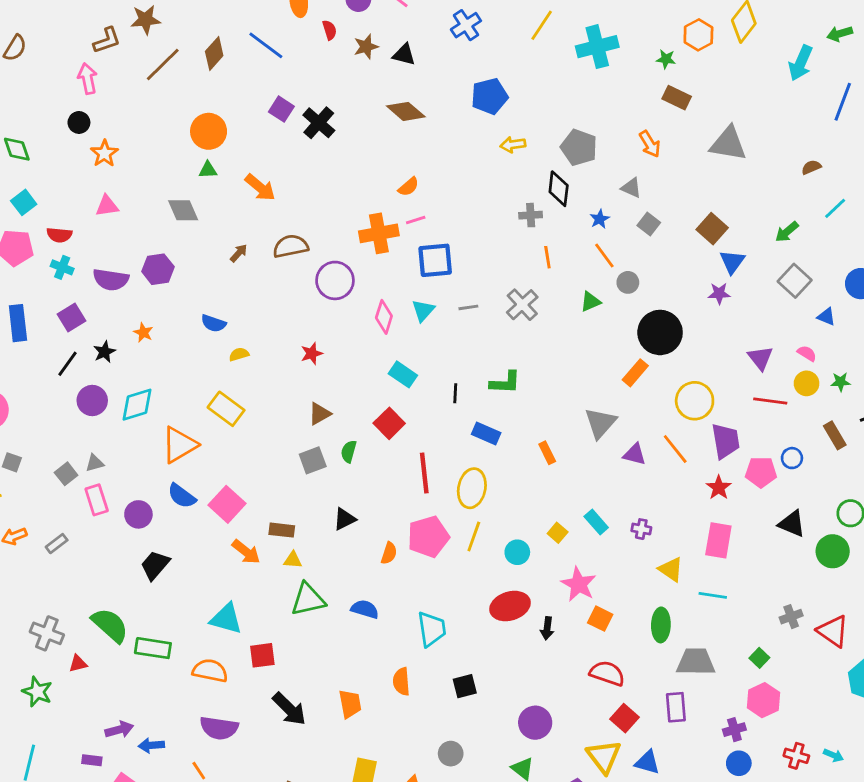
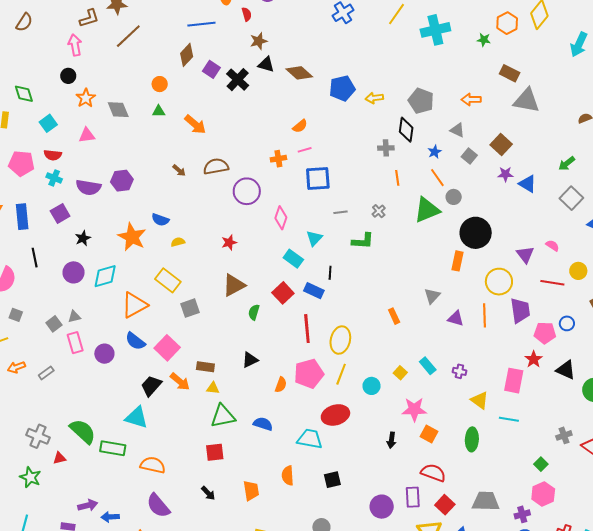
blue line: (266, 45) -> (201, 24), turned -44
brown star: (366, 47) -> (259, 41), moved
brown diamond: (214, 54) -> (187, 55), moved
black triangle: (404, 55) -> (266, 64), moved
blue pentagon: (489, 96) -> (342, 88), moved
brown rectangle: (677, 98) -> (510, 73), moved
orange circle: (209, 131) -> (160, 84), size x0.6
orange arrow: (650, 144) -> (471, 99), turned 120
cyan square: (24, 202) -> (48, 123), moved
gray diamond: (183, 210) -> (118, 110), moved
brown square: (712, 229) -> (501, 145), moved
orange cross: (379, 233) -> (278, 159), size x0.6
brown arrow: (239, 253) -> (179, 170), turned 88
blue triangle: (732, 262) -> (528, 184), turned -36
purple star: (719, 293) -> (505, 174), moved
green triangle: (590, 302) -> (427, 210), size x1.8
gray cross: (522, 305) -> (379, 211), size x0.6
cyan triangle: (423, 310) -> (314, 238), moved
orange star: (143, 332) -> (132, 237), moved, size x2.0
pink semicircle: (807, 353) -> (552, 246), moved
purple triangle: (760, 358) -> (525, 255), moved
black line: (67, 364) -> (35, 258), moved, turned -48
orange rectangle: (635, 373) -> (458, 261), turned -30
green L-shape: (505, 383) -> (363, 241), moved
brown triangle: (319, 414) -> (234, 285), size x1.4
gray triangle: (600, 423) -> (432, 296), size x0.7
blue rectangle: (486, 434) -> (314, 291), moved
orange line: (675, 449) -> (485, 315), turned 35
gray square: (313, 460) -> (190, 308), moved
red star: (719, 488) -> (534, 359), moved
black trapezoid: (155, 565) -> (151, 386), moved
pink star: (579, 584) -> (414, 409), turned -30
red ellipse: (510, 606) -> (335, 415), moved
cyan triangle: (226, 619) -> (137, 417), moved
cyan trapezoid: (432, 629) -> (310, 439), turned -72
red square: (262, 655) -> (215, 452), moved
gray trapezoid: (696, 662) -> (486, 501), moved
purple rectangle: (676, 707) -> (413, 497), moved
black arrow: (289, 709) -> (208, 493), size x0.6
purple semicircle: (219, 728) -> (158, 506), turned 40

